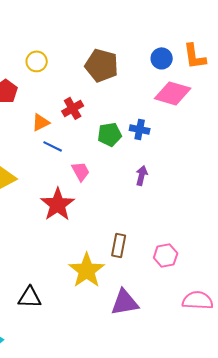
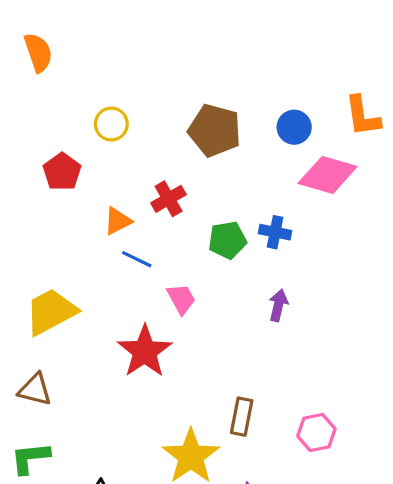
blue circle: (162, 58) -> (294, 127), moved

